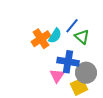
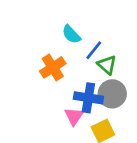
cyan semicircle: (55, 36) -> (71, 34), moved, turned 105
gray circle: (86, 73) -> (112, 94), moved

